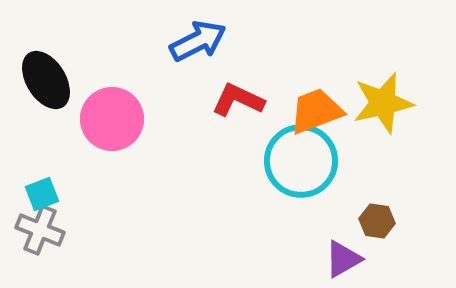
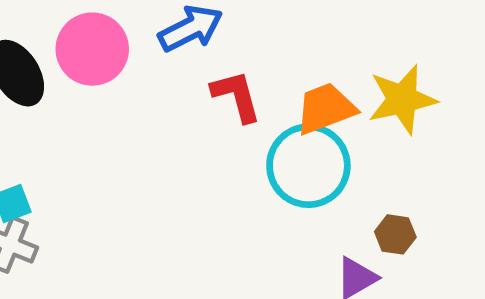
red L-shape: (238, 100) -> (236, 96), turned 50
pink circle: (112, 119) -> (92, 49), moved

